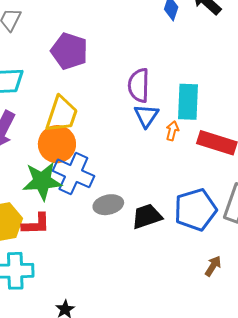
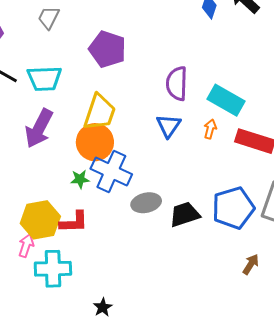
cyan rectangle: (188, 102) -> (226, 100), turned -63
blue triangle: (146, 116) -> (169, 126), moved
green star: (42, 181) -> (80, 179), size x0.5

